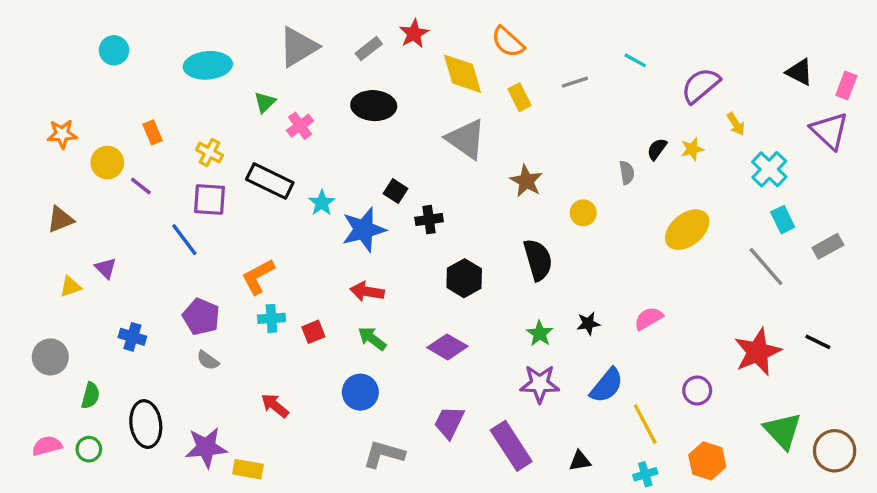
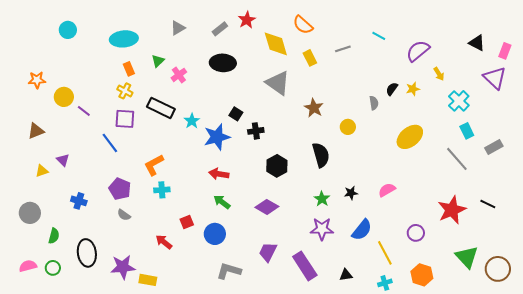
gray triangle: (298, 47) -> (178, 28), size x0.6
orange rectangle: (153, 132) -> (129, 69), moved
red square: (313, 332) -> (187, 222), moved

